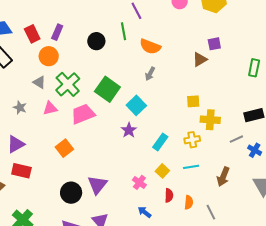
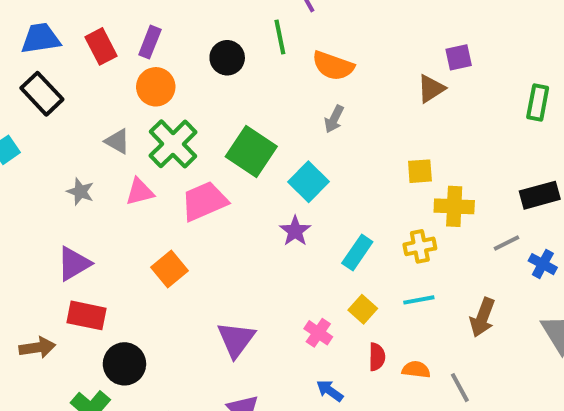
orange circle: (49, 56) -> (156, 87), moved
black circle: (71, 193) -> (124, 364), moved
orange semicircle: (189, 202) -> (416, 370), turned -88

